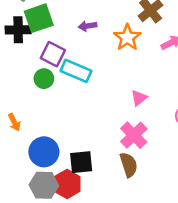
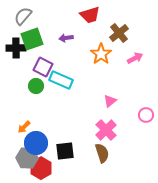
purple arrow: (88, 26) -> (66, 38), moved
orange arrow: (14, 122) -> (24, 127), moved, turned 72
red hexagon: (67, 184) -> (41, 168), moved
gray hexagon: (44, 185) -> (27, 158), moved

